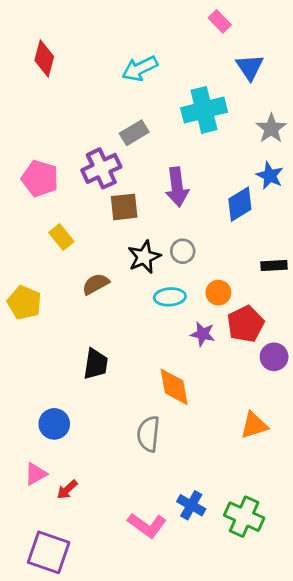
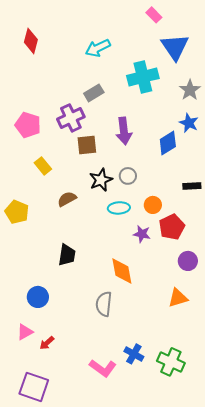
blue triangle: (250, 67) -> (175, 47), size x1.4
purple circle: (274, 357) -> (188, 261), moved

